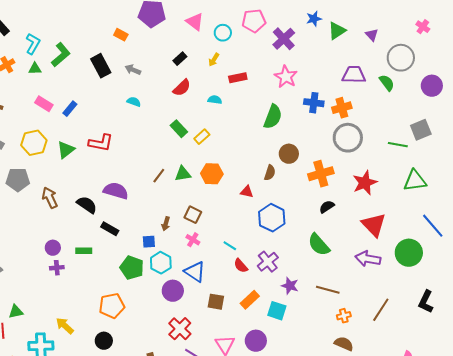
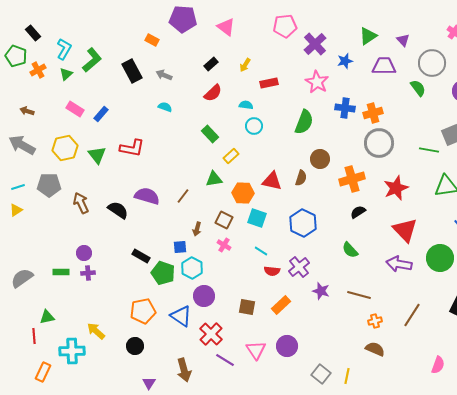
blue star: (314, 19) -> (345, 61), moved
cyan circle: (223, 33) -> (254, 126), moved
green triangle: (35, 69) -> (66, 74), turned -40
purple trapezoid: (354, 75) -> (384, 66), moved
yellow rectangle: (202, 137) -> (231, 156), moved
green triangle: (66, 150) -> (97, 155), turned -30
orange hexagon: (212, 174) -> (243, 193), moved
brown line: (159, 176) -> (183, 196), moved
red triangle: (247, 192) -> (272, 181), moved, size x1.5
black rectangle: (110, 229) -> (141, 256), moved
green semicircle: (319, 245) -> (350, 250), size x0.7
green rectangle: (84, 251) -> (61, 272), moved
red semicircle: (241, 266) -> (272, 271), turned -42
blue triangle: (195, 272) -> (181, 316), moved
cyan square: (277, 311) -> (257, 218), moved

